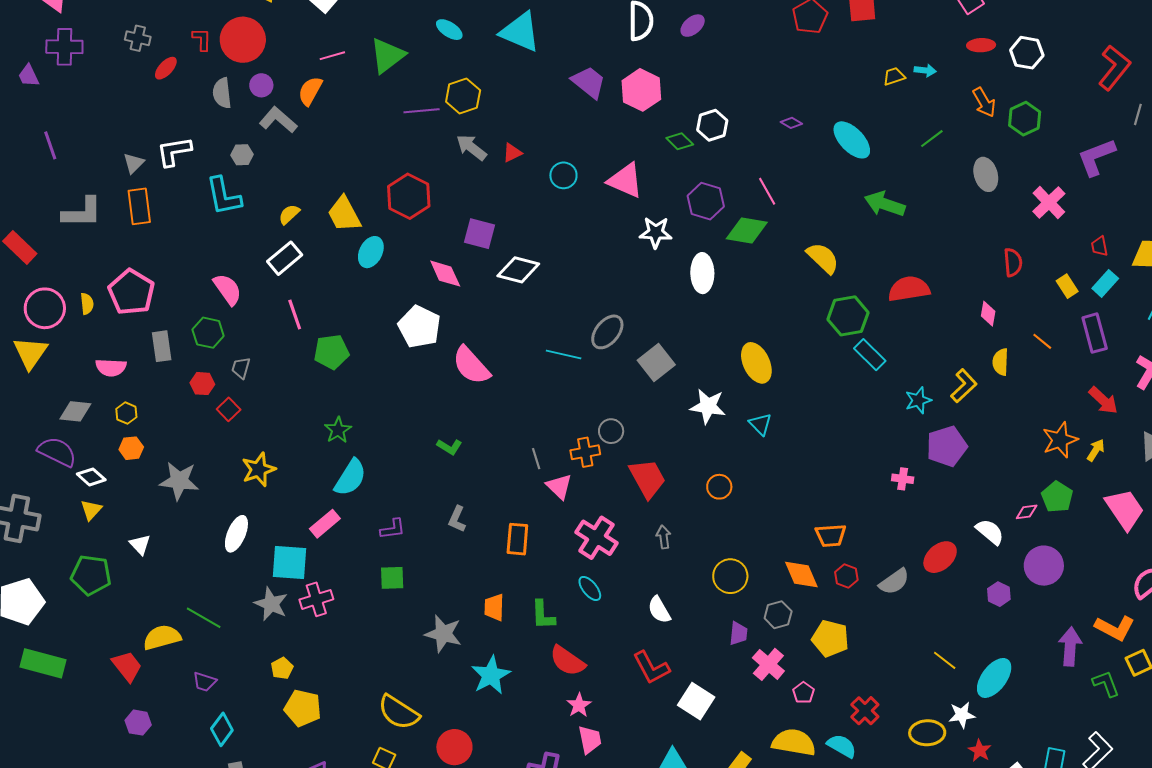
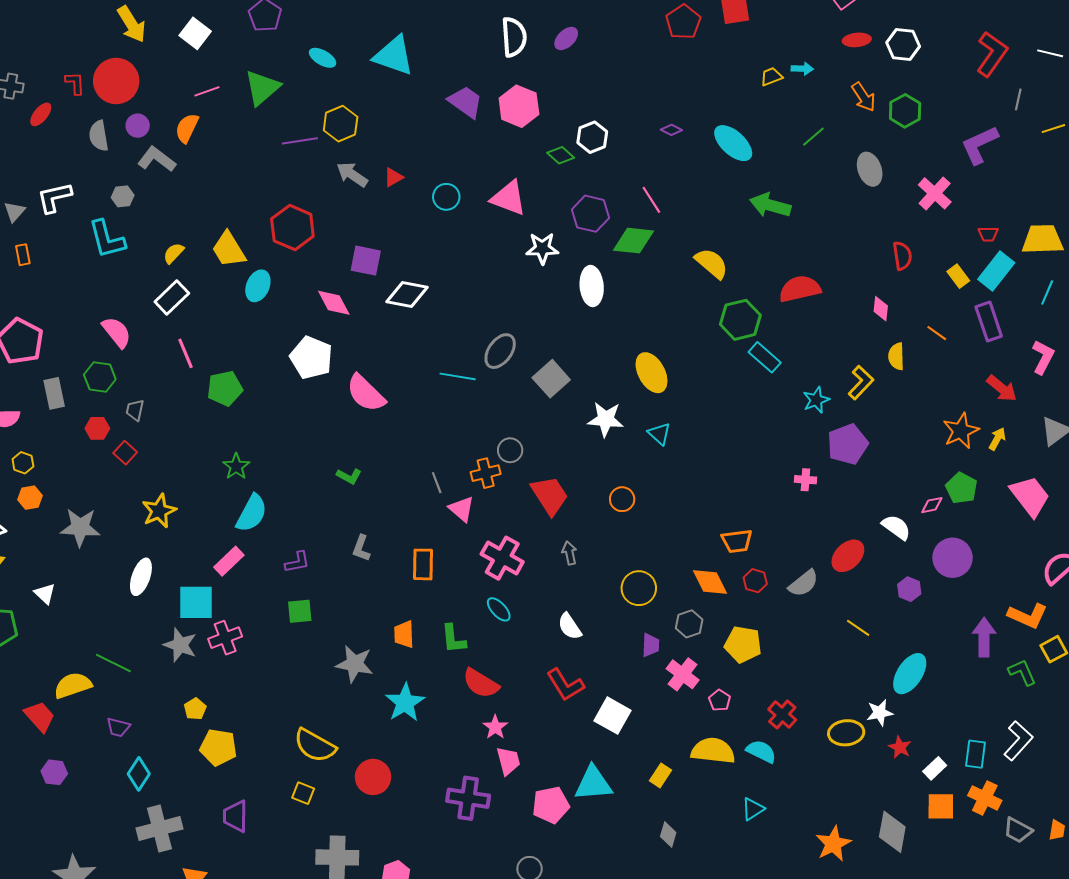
orange rectangle: (139, 206) -> (23, 255), size x0.6
red trapezoid: (1099, 246) -> (988, 234), turned -75
cyan rectangle: (1105, 283) -> (996, 271), size x1.4
yellow line: (945, 660) -> (858, 628), moved

